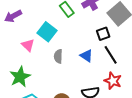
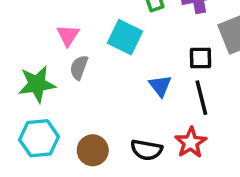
cyan square: (47, 32) -> (125, 37), moved, turned -30
gray semicircle: (58, 56) -> (79, 67), moved

